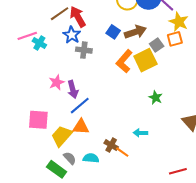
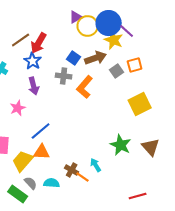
red arrow: (78, 17) -> (39, 43), turned -120
yellow star: (179, 22) -> (114, 40), moved
gray cross: (84, 50) -> (64, 76), moved
yellow square: (145, 60) -> (140, 104), moved
purple arrow: (73, 89) -> (34, 86), moved
green star: (156, 98) -> (121, 145), moved, size x1.5
cyan arrow: (140, 133) -> (96, 165), moved, turned 56

